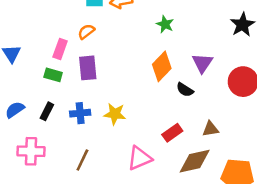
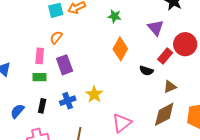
purple triangle: (202, 63) -> (156, 28), moved
black semicircle: (185, 90) -> (146, 71), moved
yellow star: (115, 114) -> (94, 94), turned -30
red rectangle: (172, 133) -> (165, 56), moved

